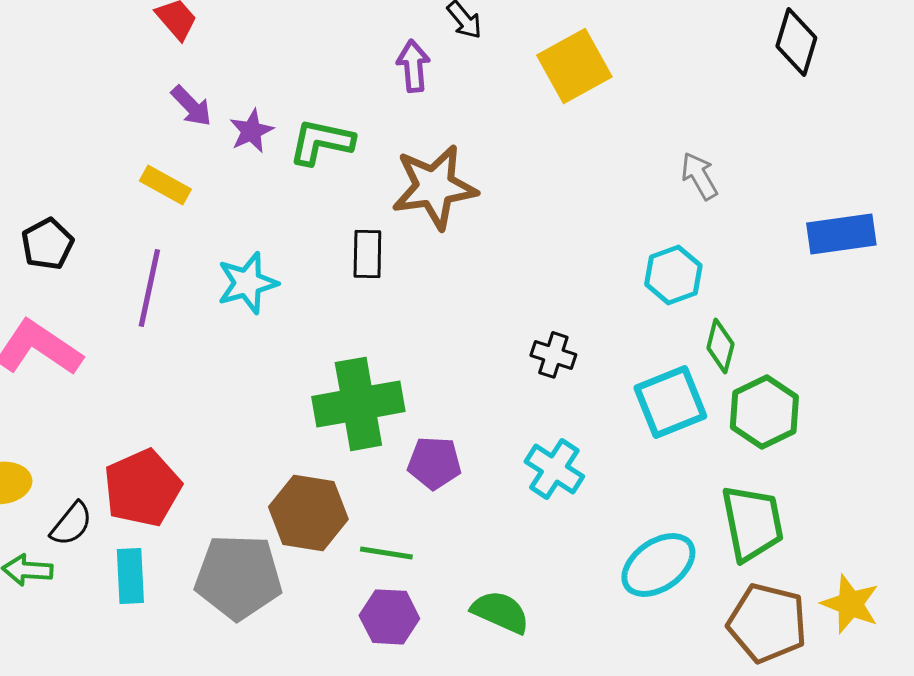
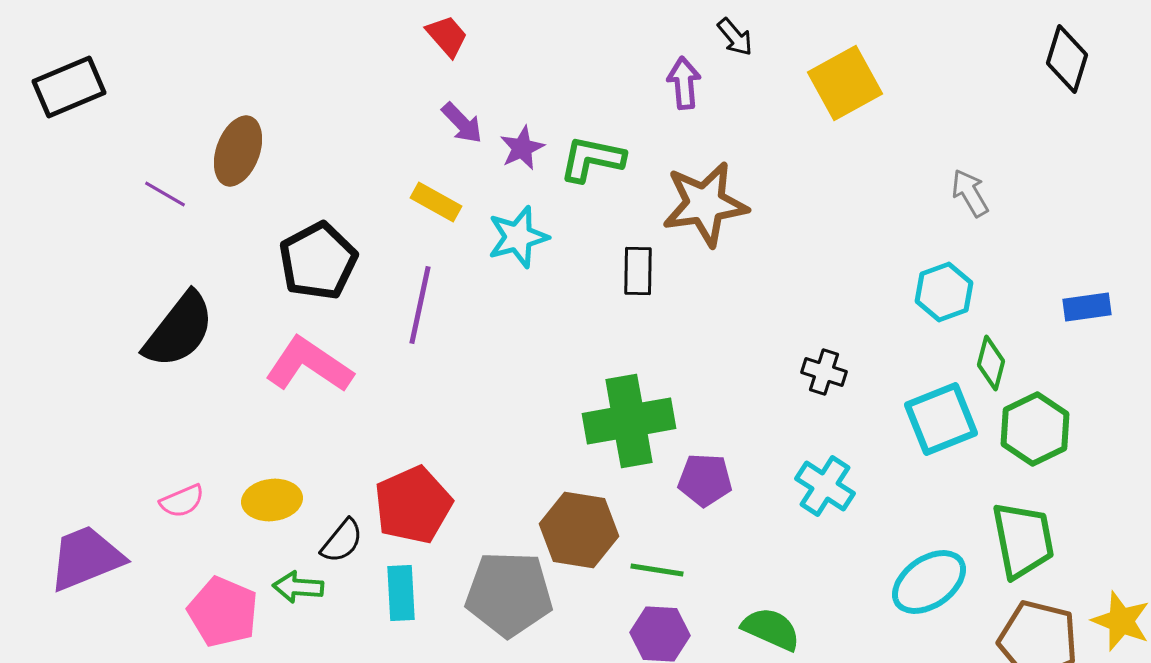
blue rectangle: (841, 234) -> (1087, 307), moved, size x0.7
black pentagon: (47, 244) -> (318, 261), size x1.5
cyan star: (247, 283) -> (518, 237), moved

